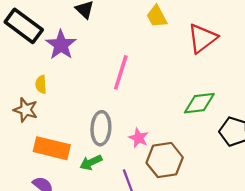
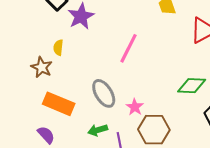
gray ellipse: (101, 128) -> (104, 93), turned -44
green arrow: (91, 162) -> (98, 130), moved

